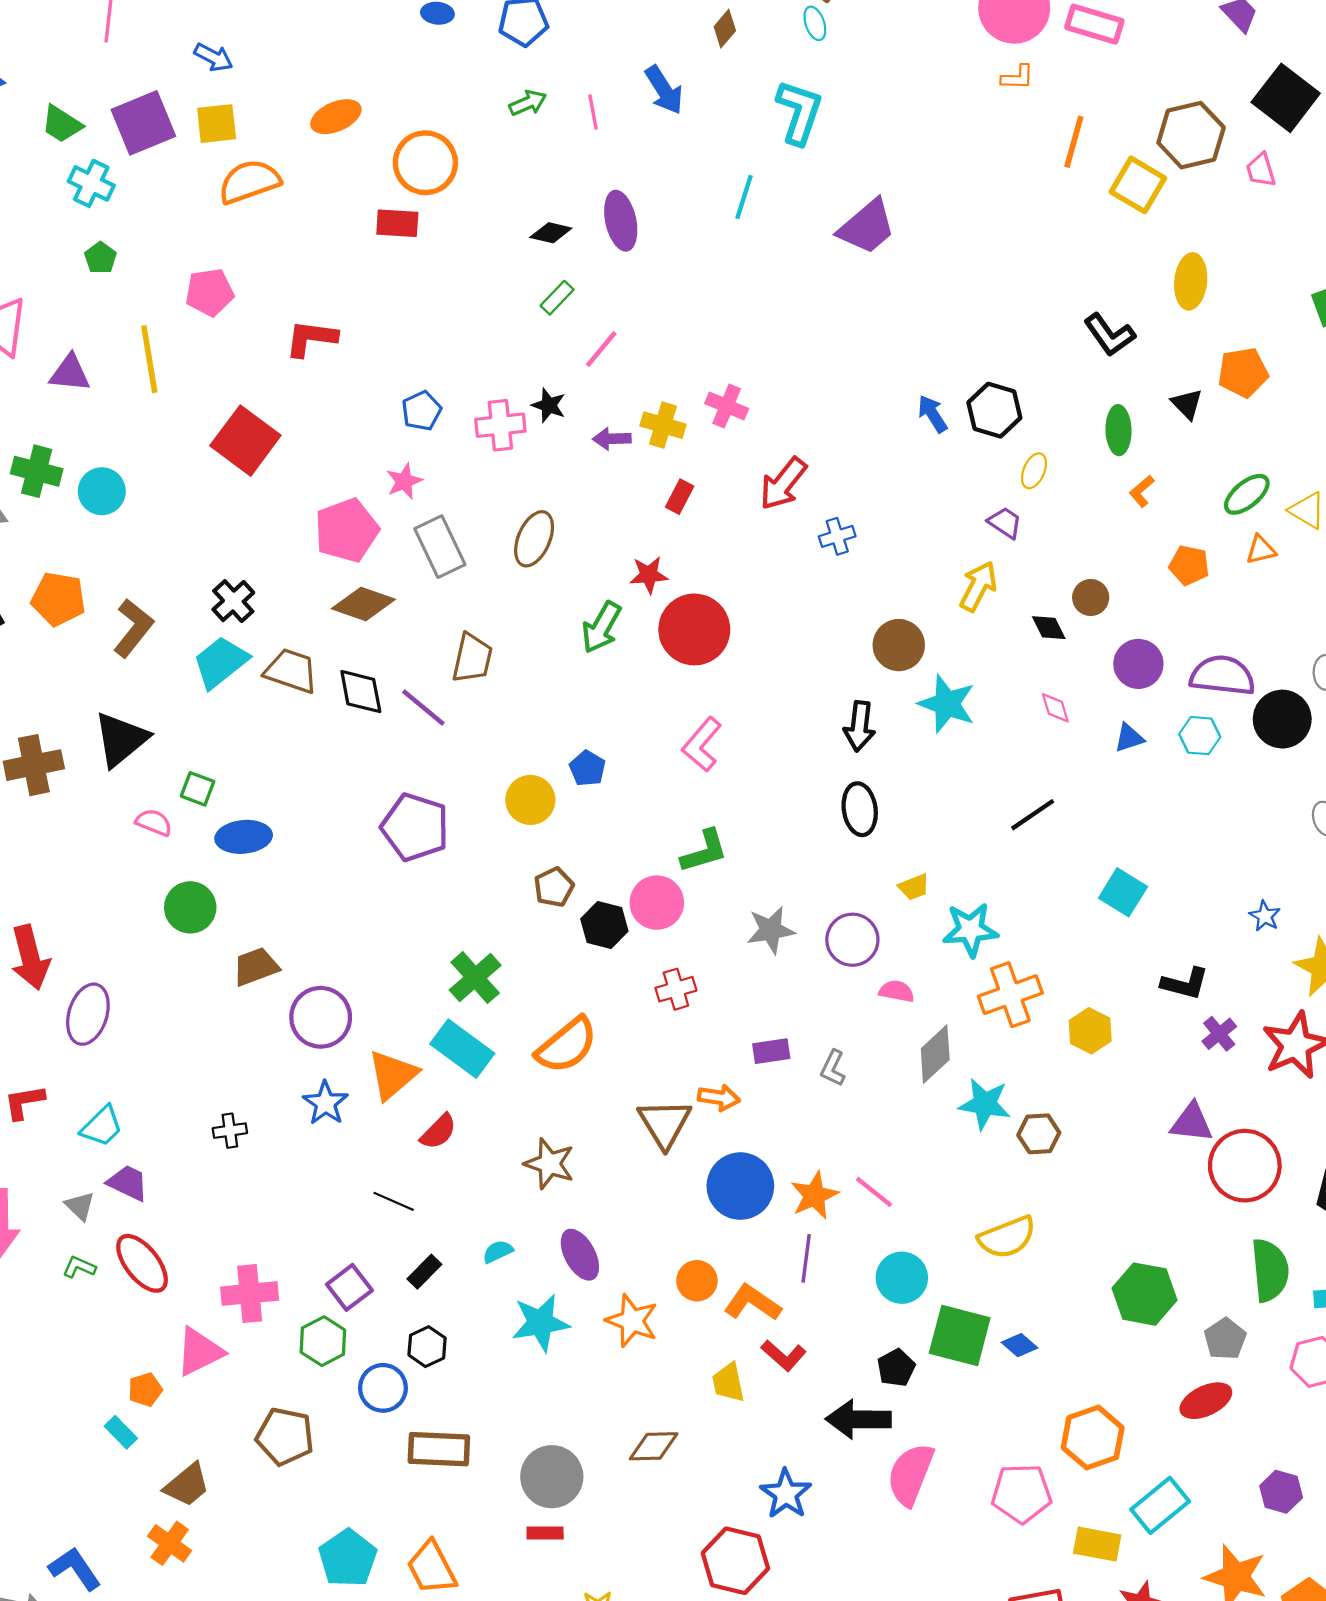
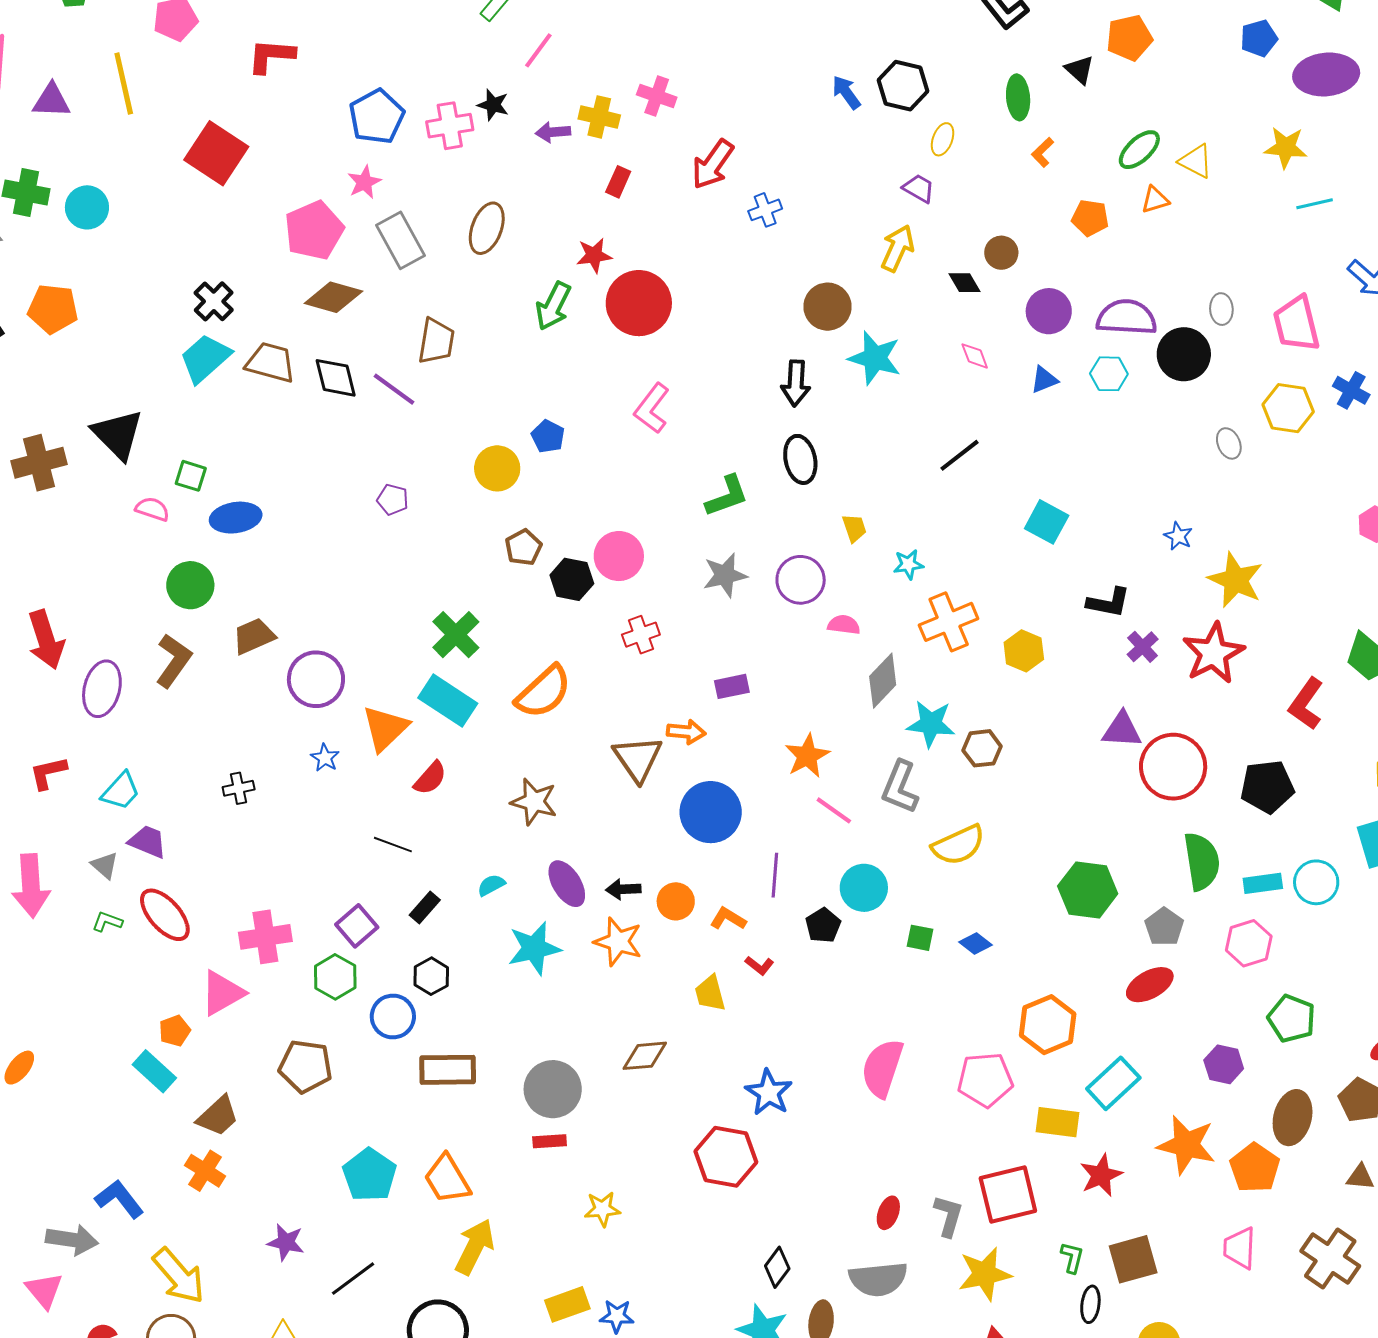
blue pentagon: (422, 411) -> (377, 117), size x1.5
brown L-shape: (133, 628) -> (174, 661), moved
black triangle: (121, 739) -> (118, 434), turned -32
purple pentagon: (415, 827) -> (393, 500), size x0.5
green L-shape: (704, 851) -> (727, 496), moved
yellow trapezoid: (914, 887) -> (854, 528), turned -84
cyan star: (970, 930) -> (908, 564), size x0.6
gray L-shape: (833, 1068) -> (900, 787), moved, size x1.6
blue star: (325, 1103) -> (325, 758), size x0.7
orange star: (814, 1195) -> (807, 756), moved
orange L-shape: (752, 1303) -> (728, 919), size x0.7
green square: (960, 1336) -> (920, 938), size x0.5
red L-shape: (784, 1355) -> (759, 965), size x0.7
black pentagon: (896, 1368) -> (823, 925), moved
black arrow: (858, 1419) -> (623, 889), moved, size x0.6
cyan rectangle: (121, 1432) -> (154, 1071), size x1.4

